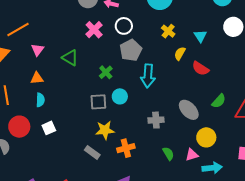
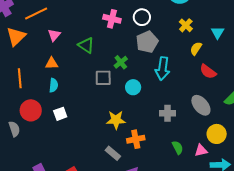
pink cross: (94, 30) -> (112, 19), turned -36
red semicircle: (200, 68) -> (208, 72), moved
gray square: (98, 102) -> (103, 78), moved
gray rectangle: (92, 152) -> (113, 153), moved

